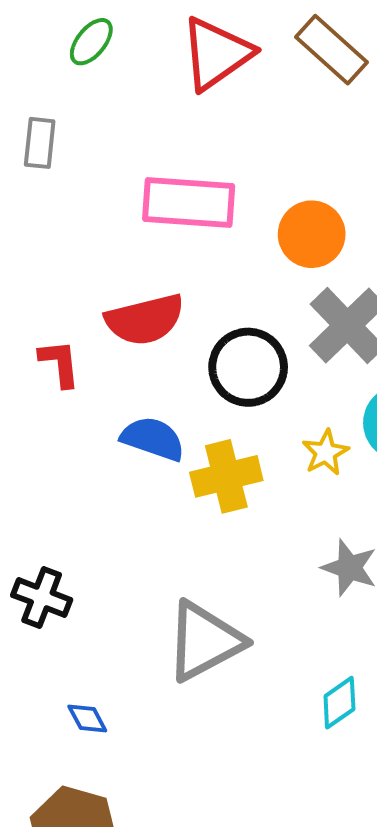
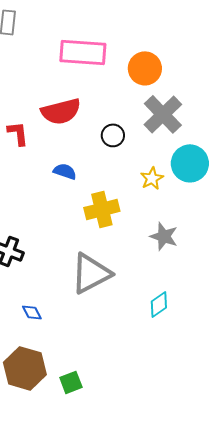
black circle: (248, 367) -> (113, 135), size x0.6
blue semicircle: (153, 439) -> (65, 171), size x0.7
yellow cross: (226, 476) -> (102, 209), moved

